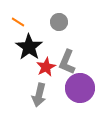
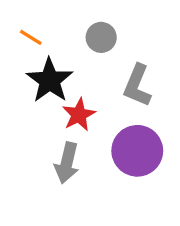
gray L-shape: (67, 62) -> (137, 86), moved

